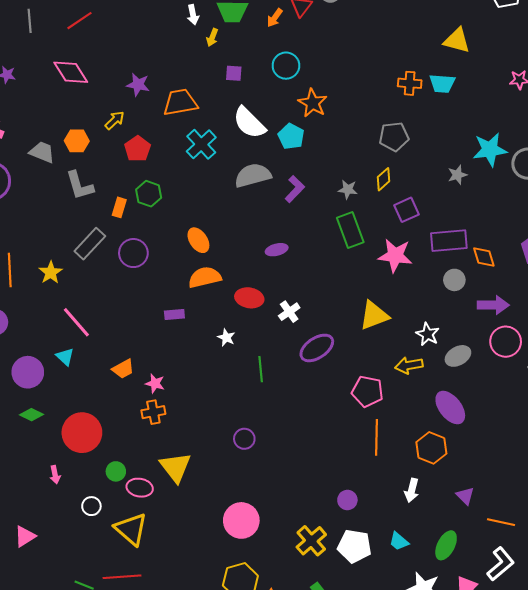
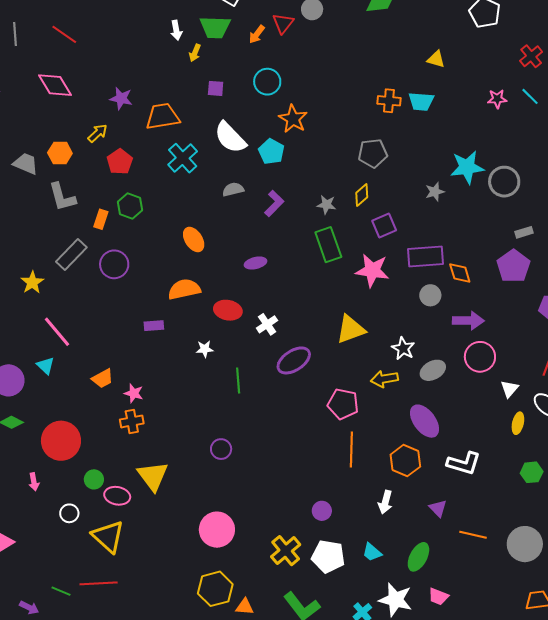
red line: (79, 21) -> (64, 34), turned 68
yellow triangle: (457, 40) -> (436, 59), size x0.7
gray semicircle: (253, 175) -> (233, 189), size x0.6
orange ellipse: (198, 240) -> (194, 239), moved
white star: (226, 338) -> (205, 349), turned -30
white L-shape: (501, 564) -> (464, 463), moved, turned 56

